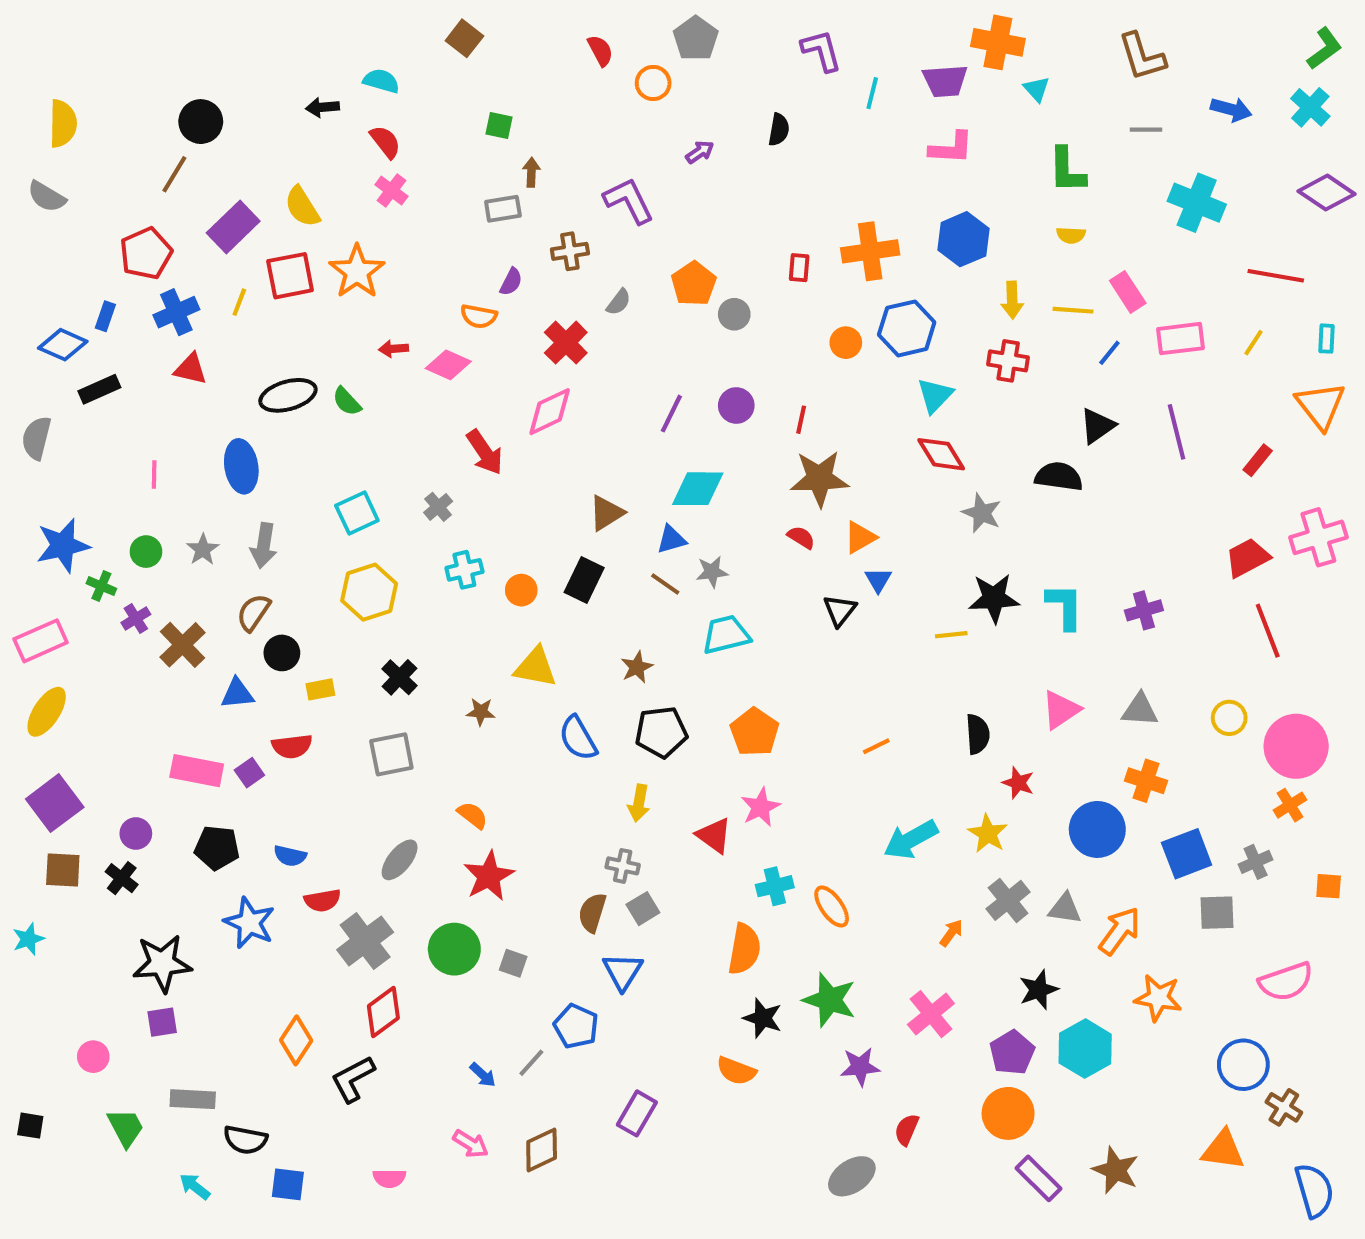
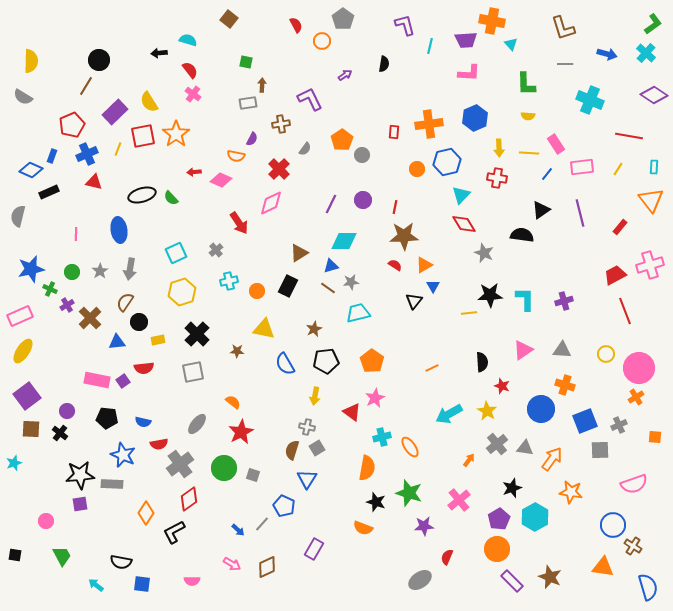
black cross: (400, 677) -> (197, 334), size x1.4
gray rectangle: (193, 1099) -> (112, 484), moved

